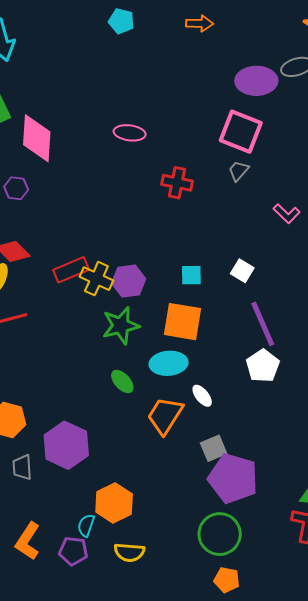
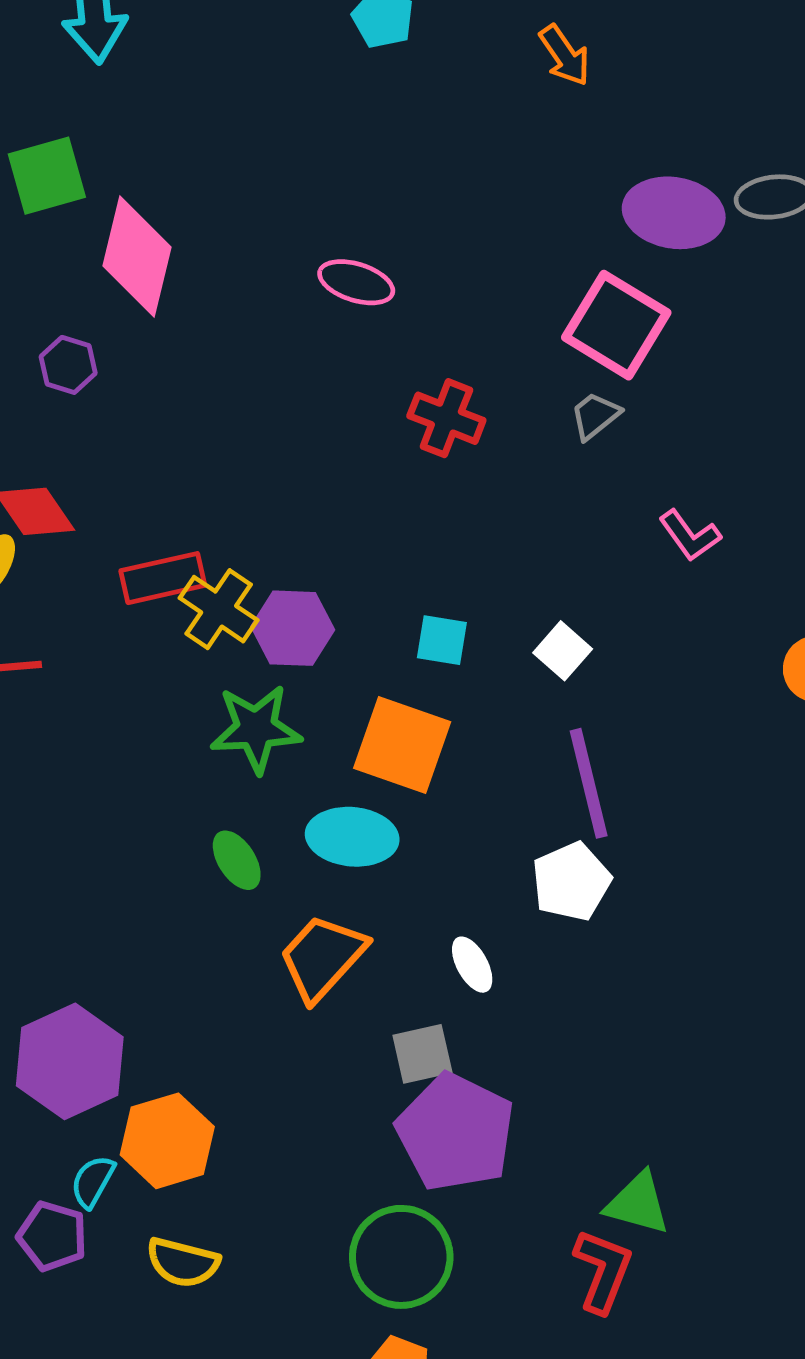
orange arrow: (200, 23) -> (565, 55), turned 44
white ellipse: (202, 396) -> (472, 965), moved
purple hexagon: (66, 445) -> (70, 1061), moved

